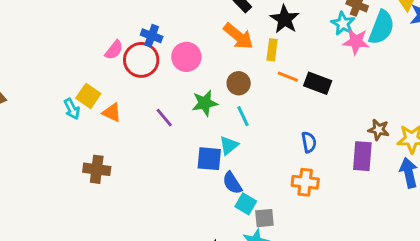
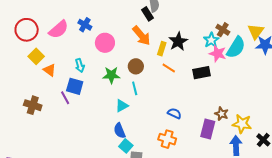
black star: (285, 19) -> (178, 41), moved
pink semicircle: (114, 50) -> (59, 29), size x1.5
red circle: (141, 60) -> (27, 30), moved
black rectangle: (318, 83) -> (202, 73), moved, turned -42
cyan arrow: (72, 109) -> (80, 66), moved
purple line: (164, 118) -> (65, 98), moved
blue semicircle: (309, 142) -> (174, 113), turned -64
blue square: (209, 159) -> (75, 86), moved

